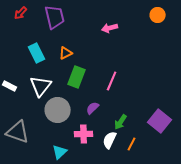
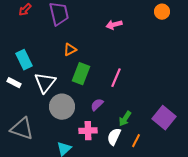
cyan rectangle: (37, 53) -> (24, 60), moved

